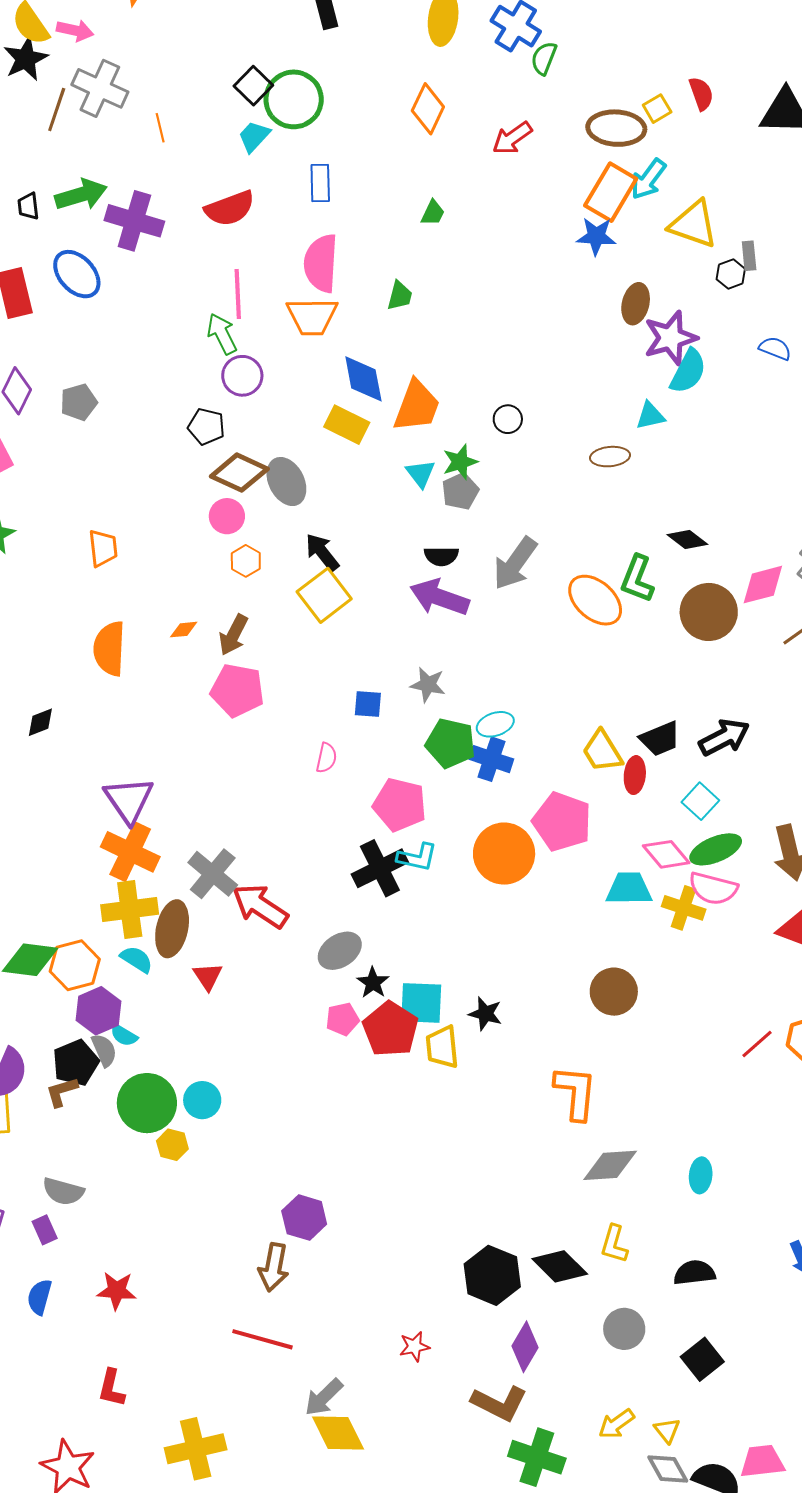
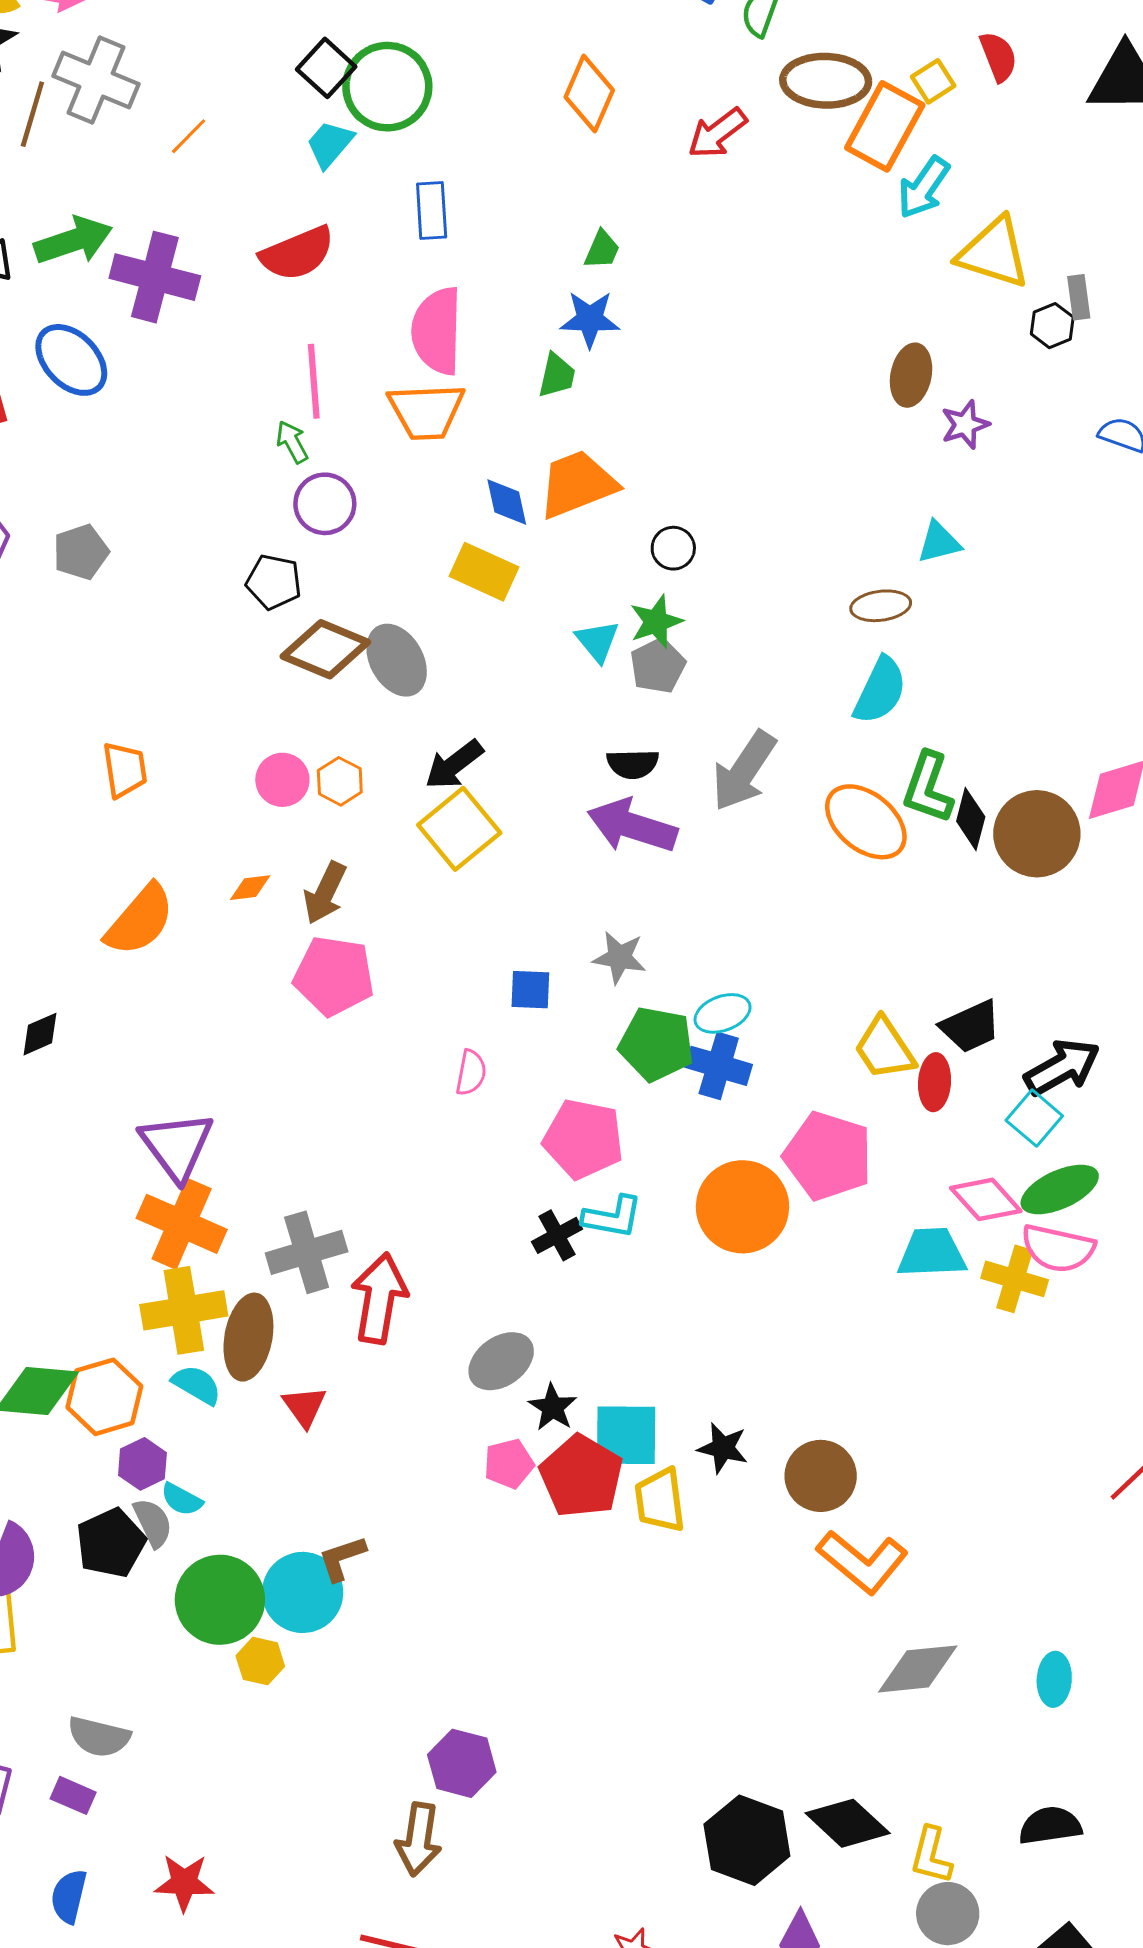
orange line: (160, 128) -> (189, 136), turned 60
brown ellipse: (616, 128) -> (826, 81), moved
orange rectangle: (611, 192) -> (885, 126), moved
blue star: (596, 236) -> (590, 319), moved
green arrow: (222, 334) -> (292, 442), size x0.7
purple star: (670, 338) -> (965, 425), size x0.6
cyan semicircle: (688, 371) -> (880, 690), moved
blue diamond: (363, 379) -> (507, 502), size x0.7
orange trapezoid: (417, 406) -> (577, 484), moved, turned -130
black circle: (508, 419) -> (673, 548), moved
pink circle: (227, 516) -> (282, 780), moved
black diamond: (687, 539) -> (971, 819), moved, turned 69
black arrow: (322, 552) -> (454, 765), turned -87
orange semicircle: (109, 649) -> (140, 920), turned -140
black arrow: (724, 737) -> (1062, 1067), moved
black cross: (380, 868) -> (557, 1235), size x0.6
gray cross: (213, 874) -> (307, 1252), turned 36
red arrow: (260, 906) -> (379, 1298), turned 68
brown circle: (614, 992) -> (821, 1476), moved
purple hexagon: (99, 1011) -> (142, 1464), size x0.7
brown L-shape: (62, 1092) -> (342, 1558), moved
orange L-shape: (576, 1093) -> (862, 1562), turned 126
cyan circle: (202, 1100) -> (303, 1592), size x1.4
purple rectangle: (45, 1230) -> (73, 1795), turned -40
yellow L-shape: (614, 1244) -> (931, 1855), moved

